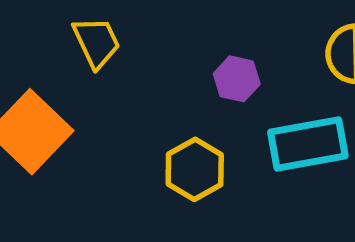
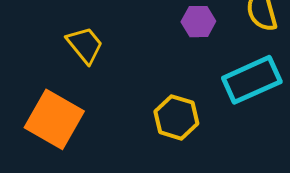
purple hexagon: (237, 79) -> (198, 22), moved

